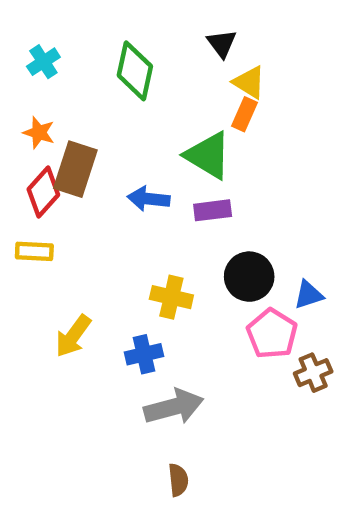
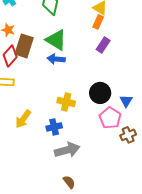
green triangle: (208, 155) -> (56, 40), moved
purple rectangle: (213, 210) -> (103, 45), moved, turned -49
blue triangle: (309, 295) -> (126, 101), turned -40
brown semicircle: (178, 480) -> (69, 182), turned -32

